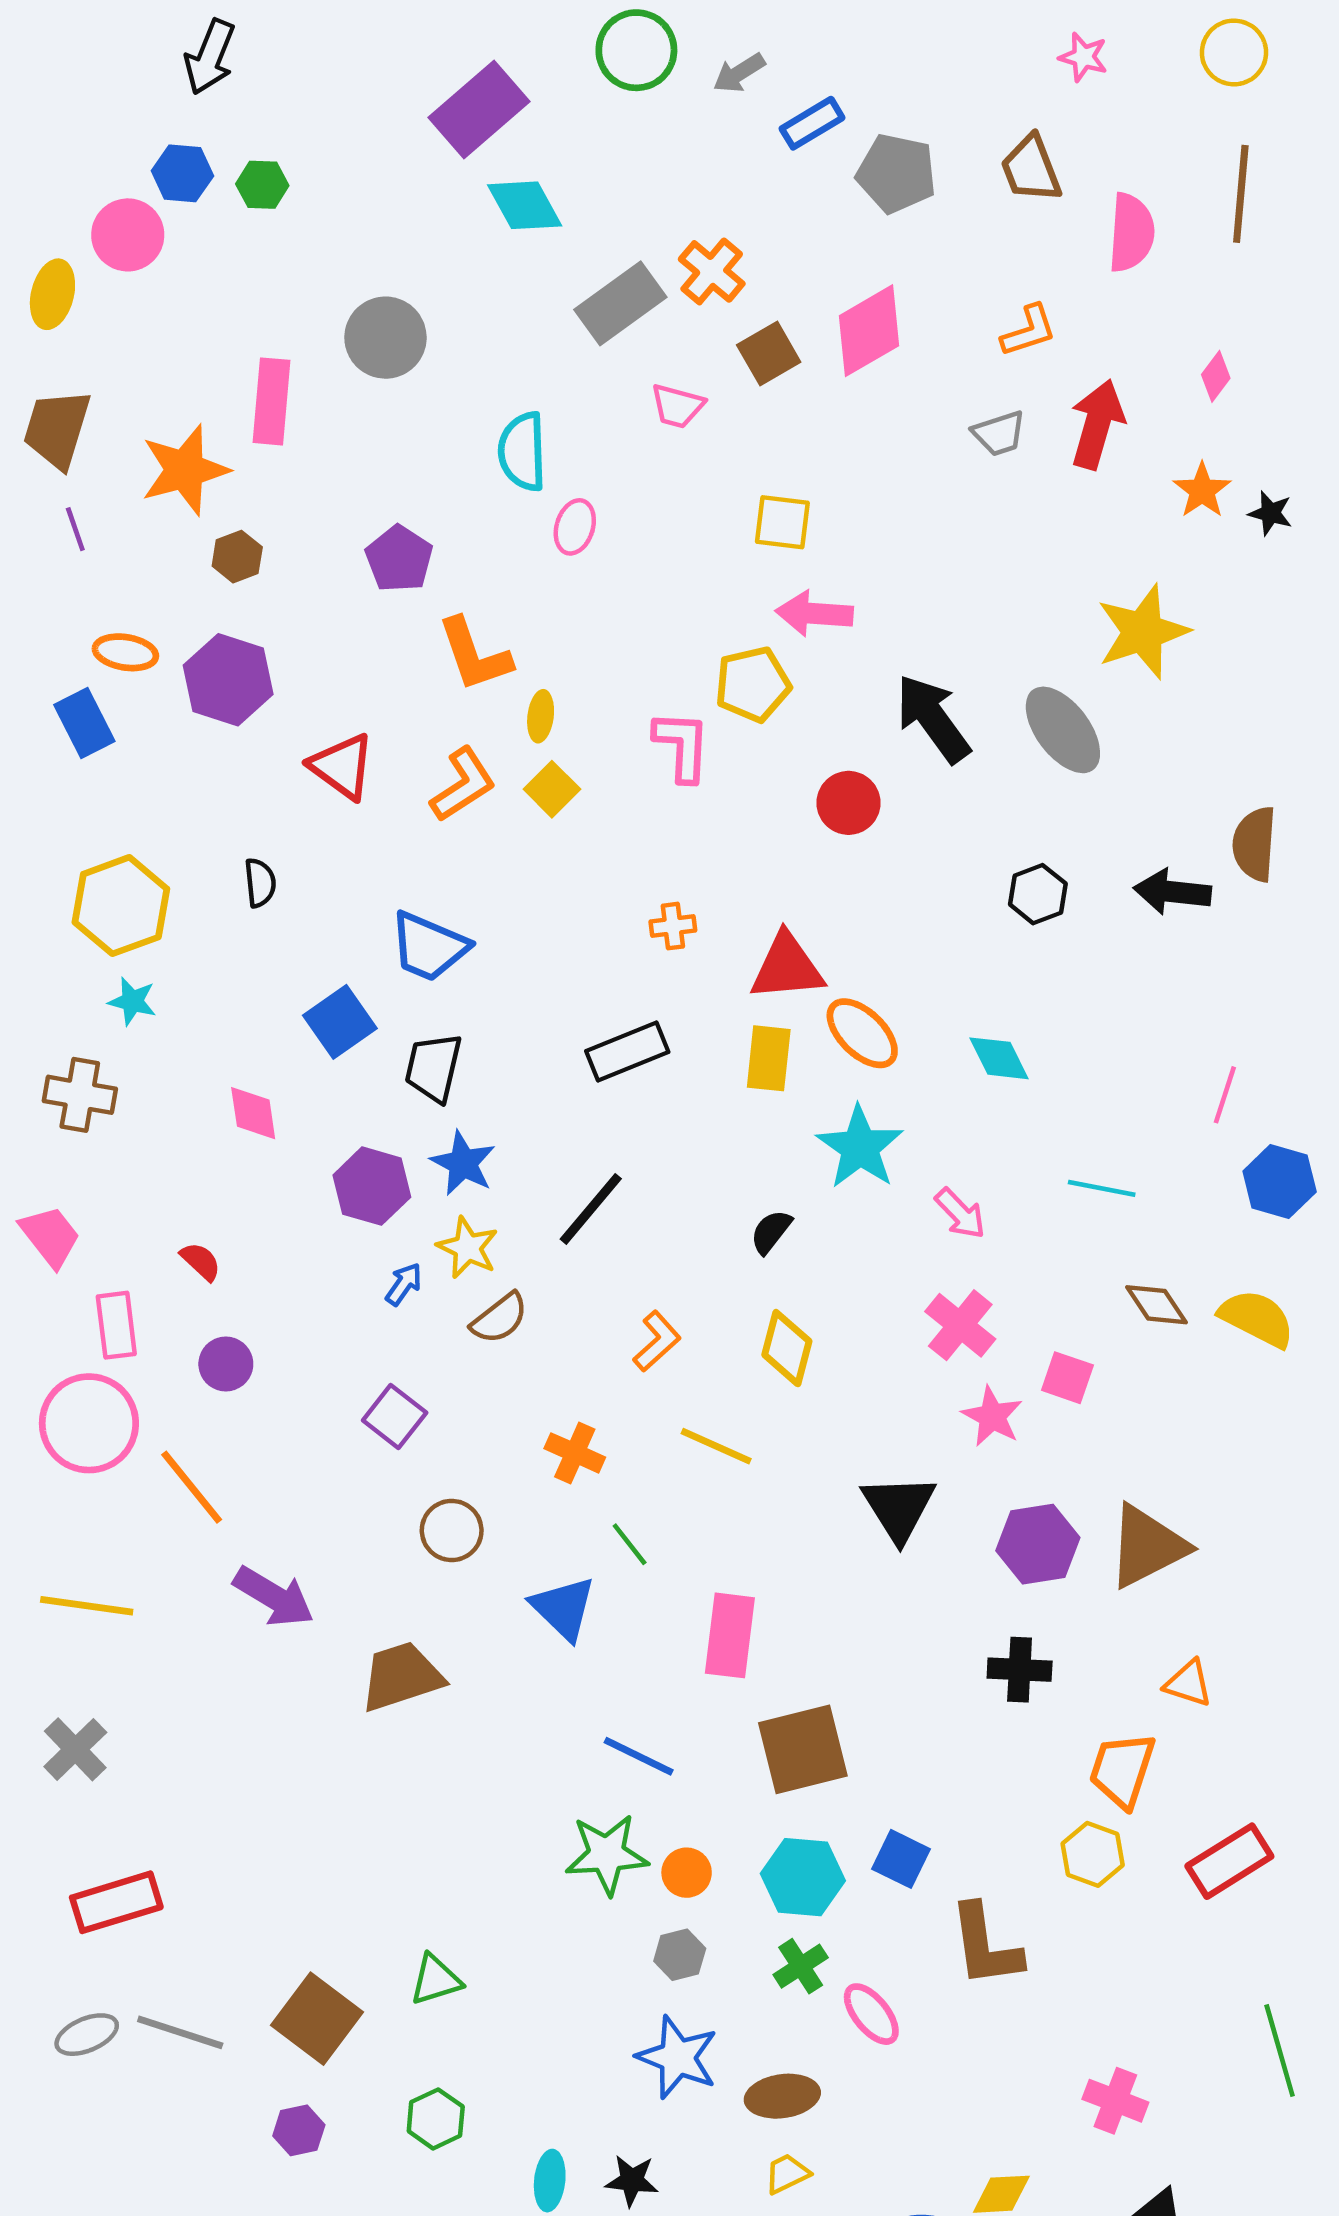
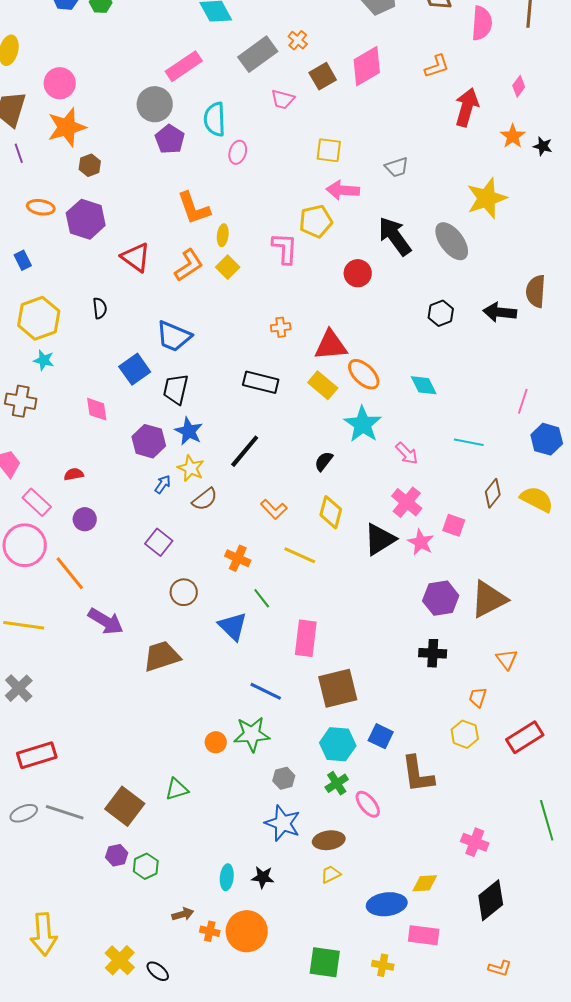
pink circle: (128, 235) -> (60, 83), moved
orange cross: (712, 271) -> (298, 40), size x0.7
gray circle: (385, 338) -> (155, 104), moved
pink rectangle: (271, 401) -> (184, 66), moved, turned 51
gray trapezoid: (999, 433) -> (397, 167), moved
purple pentagon: (399, 559) -> (170, 139), moved
blue rectangle: (84, 723) -> (23, 260), moved, size x0.7
black rectangle: (627, 1052) -> (261, 382), turned 36
yellow rectangle: (769, 1058) -> (323, 385), turned -56
red semicircle: (201, 1261) -> (74, 474), turned -54
brown diamond: (1156, 1305) -> (493, 493), turned 72
pink rectangle: (116, 1325) -> (37, 502), turned -40
orange L-shape: (657, 1341) -> (274, 509), turned 88
black triangle: (899, 1508) -> (380, 539), moved, turned 30
orange triangle: (1188, 1683) -> (507, 659), turned 35
orange trapezoid: (1122, 1770) -> (478, 697), size x0.6
orange circle: (687, 1873) -> (216, 742), moved
green hexagon: (436, 2119) -> (146, 866), moved

